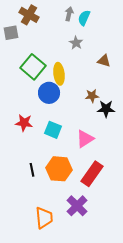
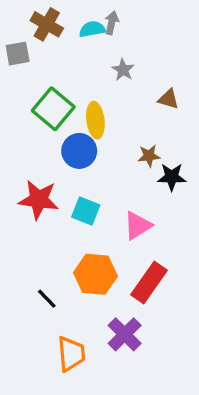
cyan semicircle: (84, 18) -> (92, 29), moved, turned 56
red star: (24, 123) -> (39, 200), size x1.4
black line: (32, 170) -> (47, 299), moved, turned -32

